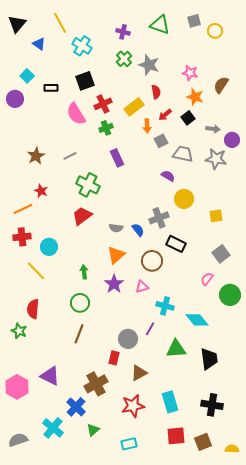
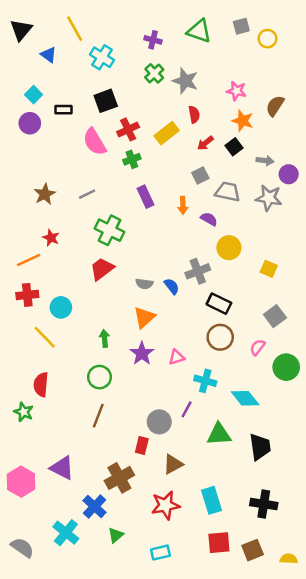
purple circle: (15, 99) -> (30, 123), moved
orange arrow: (147, 126) -> (183, 205), moved
yellow square: (216, 216) -> (269, 269), turned 32
brown circle: (152, 261) -> (220, 337), moved
gray semicircle: (18, 440) -> (22, 548), turned 54

